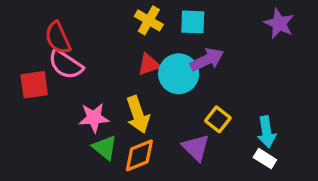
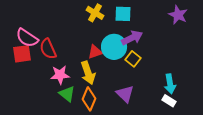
red semicircle: (58, 38) -> (48, 49), moved
pink semicircle: (66, 64) -> (27, 38), moved
red triangle: (149, 64) -> (95, 52), moved
yellow square: (218, 119) -> (133, 59), moved
orange diamond: (139, 155) -> (89, 99), turned -45

